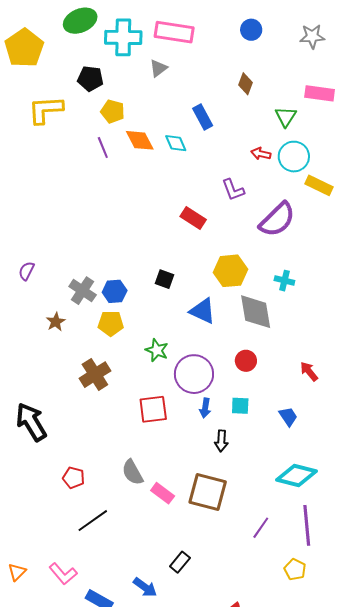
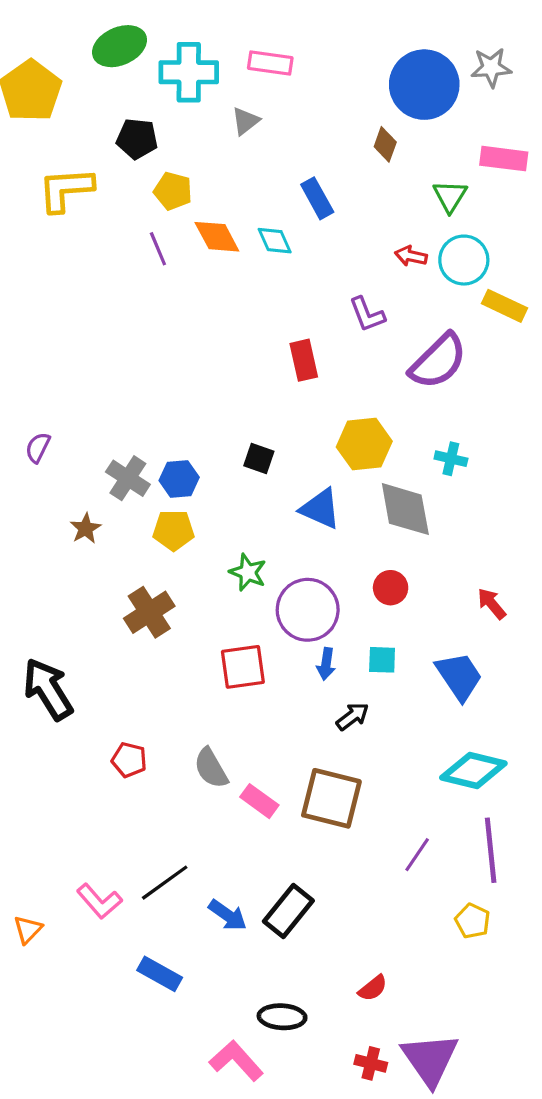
blue circle: (251, 30) -> (424, 85), moved, size x2.0
pink rectangle: (174, 32) -> (270, 63), size x0.7
red rectangle: (193, 218) -> (304, 360), turned 45
blue trapezoid: (288, 417) -> (459, 676), size x1.6
black arrow: (221, 441) -> (353, 716), turned -130
red pentagon: (74, 478) -> (129, 760), moved
black line: (93, 521) -> (165, 883), moved
black rectangle: (180, 562) -> (288, 911), size x1.5
pink L-shape: (63, 574) -> (99, 901), moved
blue arrow: (145, 587) -> (228, 915), moved

